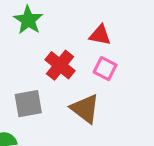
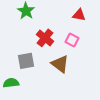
red triangle: (100, 35) -> (79, 15), moved

